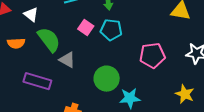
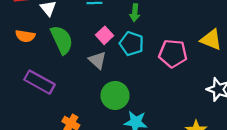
pink pentagon: (152, 55) -> (173, 54), moved
gray triangle: (67, 60) -> (97, 60), moved

